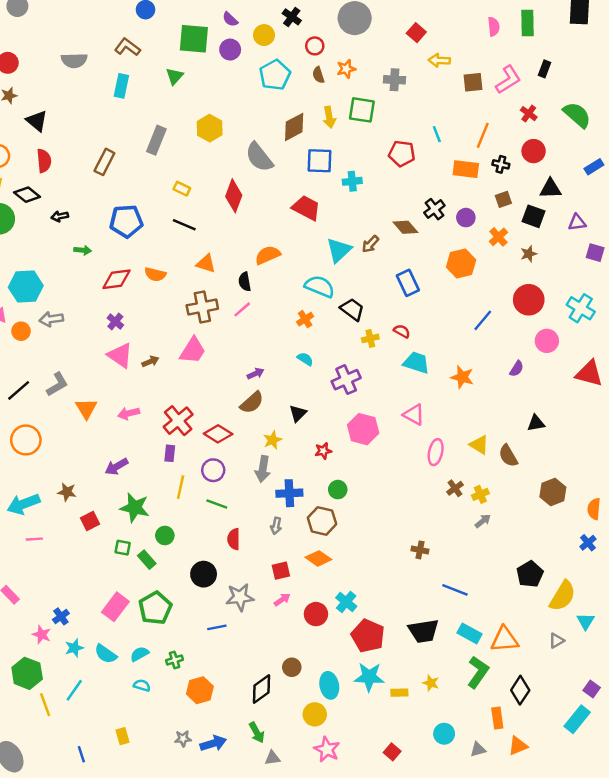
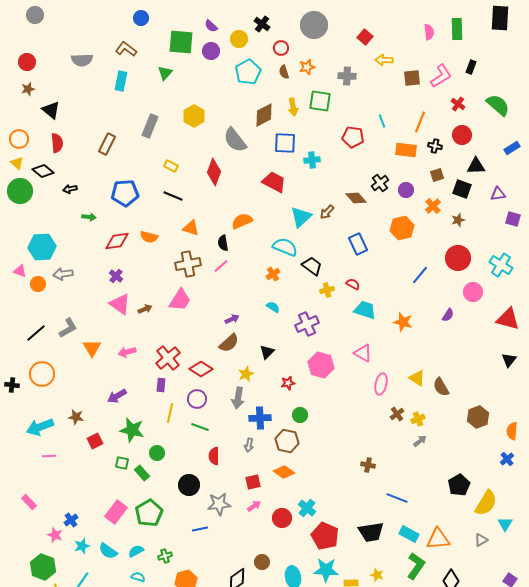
black triangle: (536, 423) -> (509, 360), moved, turned -42

